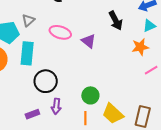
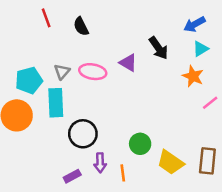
gray triangle: (28, 20) -> (62, 72), moved
purple triangle: (89, 41) -> (128, 63), moved
orange star: (140, 47) -> (193, 76), turned -30
orange line: (85, 118) -> (123, 173), moved

